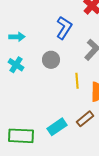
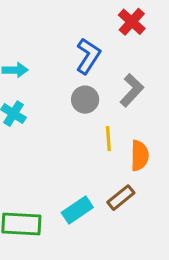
gray circle: (51, 60) -> (85, 100), moved

